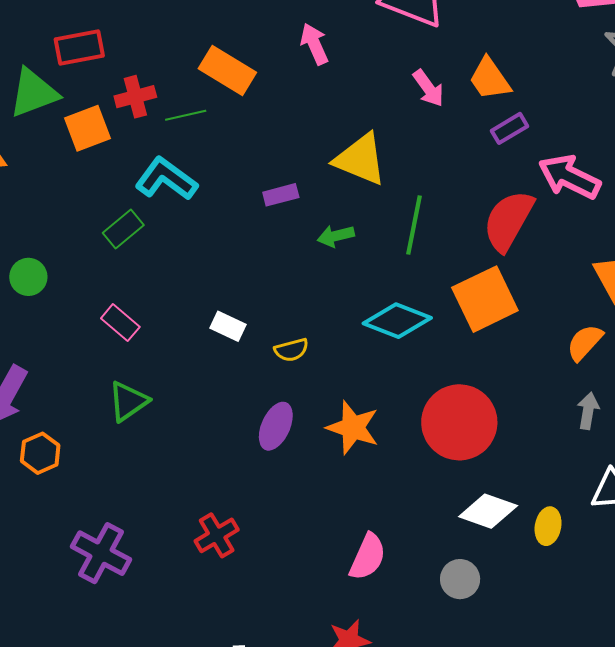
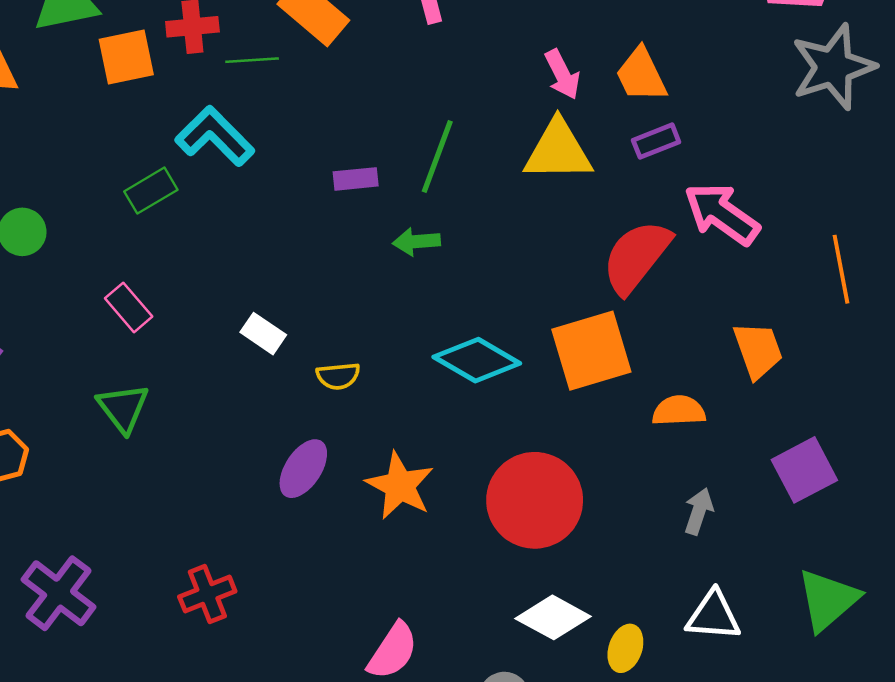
yellow triangle: (360, 159) -> (558, 151), moved, turned -32
green line: (414, 225) -> (437, 156), moved
orange semicircle: (585, 343) -> (679, 411), moved, turned 36
green triangle: (128, 401) -> (123, 408), turned -42

